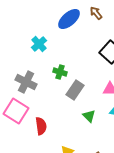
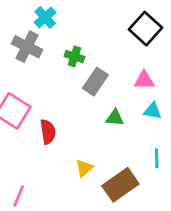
gray cross: (26, 82) -> (27, 47), moved
green triangle: (89, 116) -> (115, 118), turned -40

